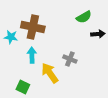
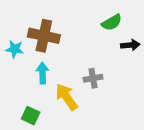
gray cross: (70, 59) -> (93, 78), turned -32

